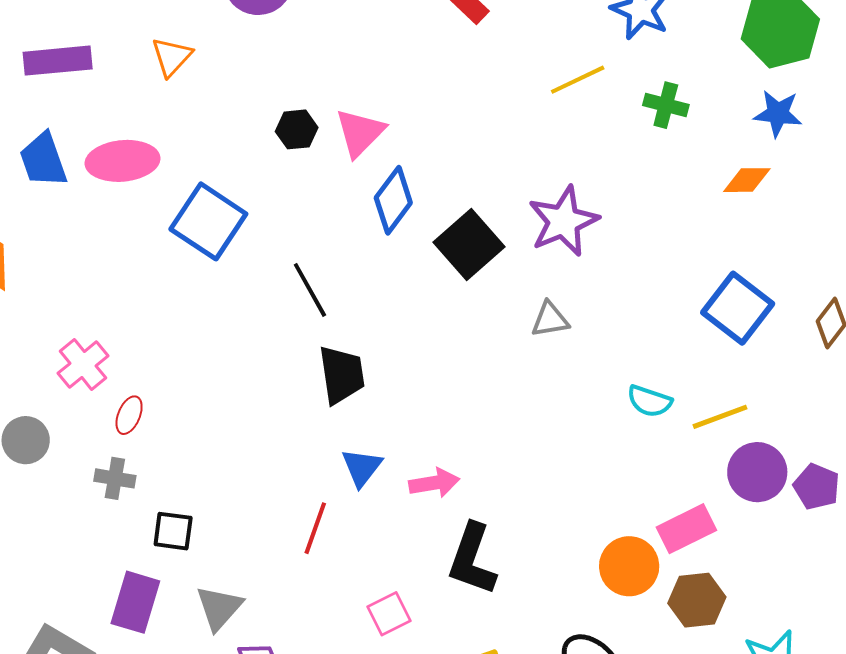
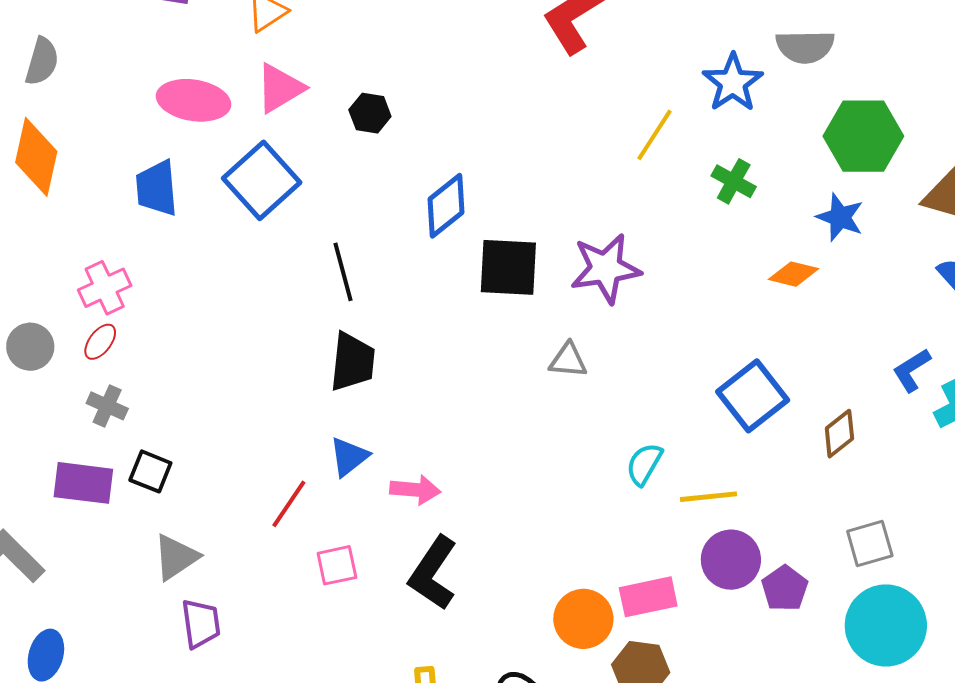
yellow line: (578, 80) -> (655, 135), turned -46
pink triangle: (360, 133) -> (280, 88), moved
blue trapezoid: (43, 160) -> (157, 188), moved
black square: (469, 245) -> (508, 267), turned 30
cyan semicircle: (650, 401) -> (644, 464), turned 87
red ellipse: (129, 415) -> (100, 342), moved
purple rectangle: (135, 602) -> (83, 483), moved, turned 66
pink square: (389, 614) -> (337, 565), moved

